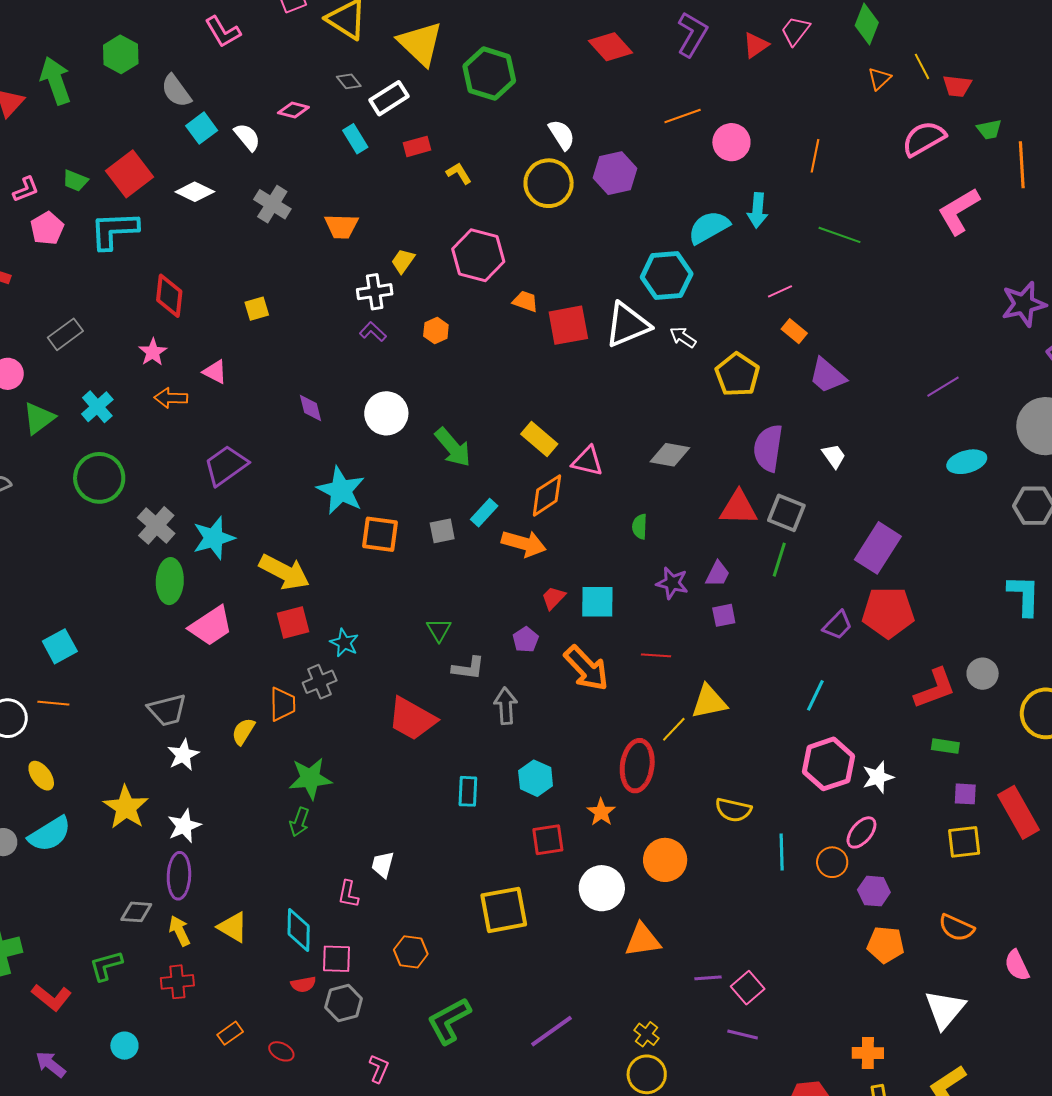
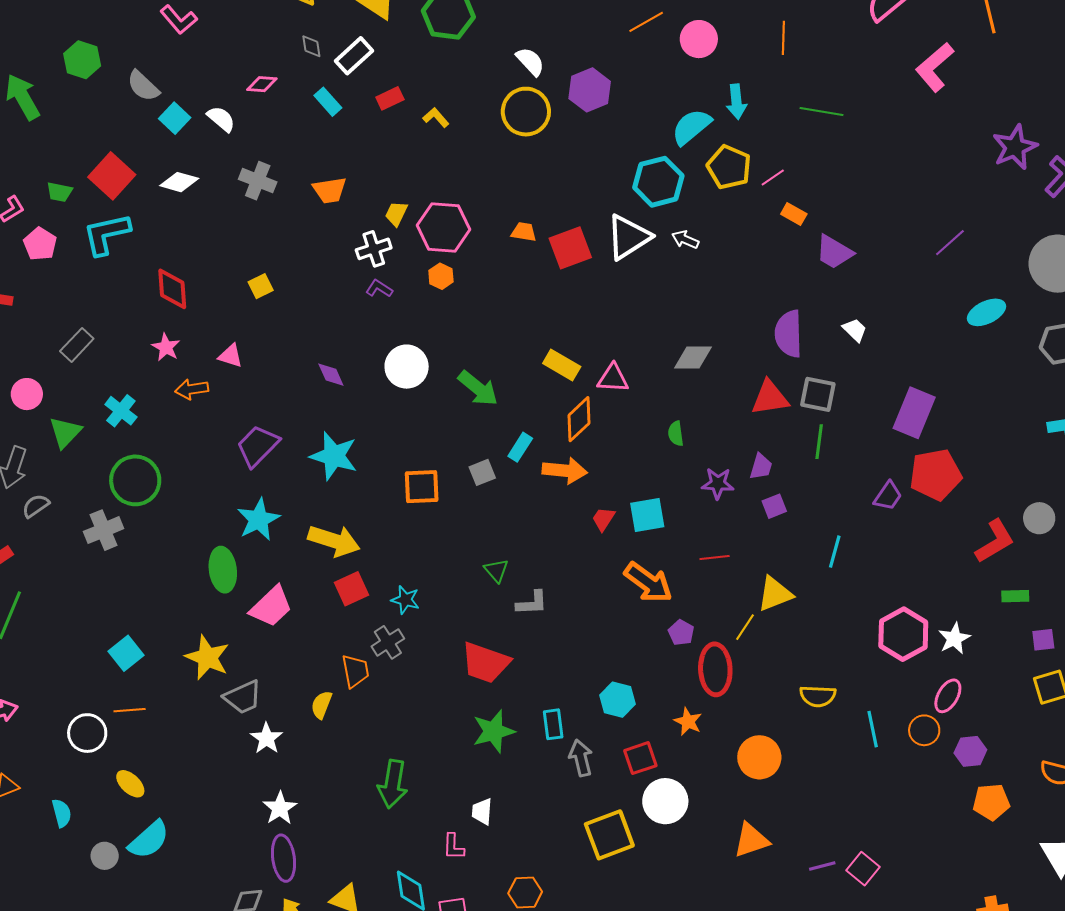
gray diamond: (349, 81) -> (311, 46), turned 40
pink hexagon: (478, 255) -> (443, 227), moved
yellow pentagon: (737, 375) -> (729, 167), moved
cyan star: (341, 490) -> (334, 456), moved
gray cross: (156, 525) -> (104, 530), moved, turned 36
purple pentagon: (526, 640) -> (681, 633), moved
cyan line: (815, 695) -> (835, 552), moved
gray arrow: (506, 706) -> (581, 758), moved
green star: (310, 778) -> (494, 731), moved
yellow star: (126, 807) -> (207, 657), moved
green arrow: (299, 822) -> (393, 784), size x1.6
white circle: (602, 888) -> (665, 801), moved

